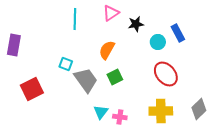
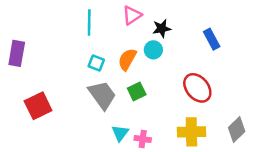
cyan circle: (158, 42) -> (153, 50), moved
cyan square: (66, 64) -> (96, 63), moved

